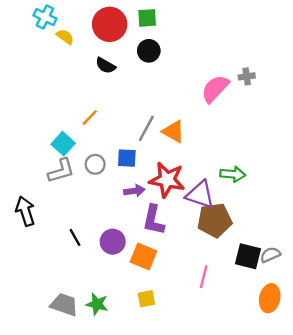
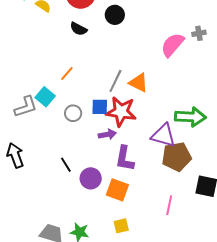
gray L-shape: (61, 171) -> (26, 107), moved
green arrow: (233, 174) -> (190, 117), size x1.4
red star: (167, 180) -> (121, 112), moved
black line: (75, 237) -> (66, 165), moved

